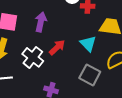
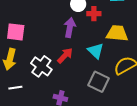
purple arrow: (41, 22) -> (70, 28), moved

